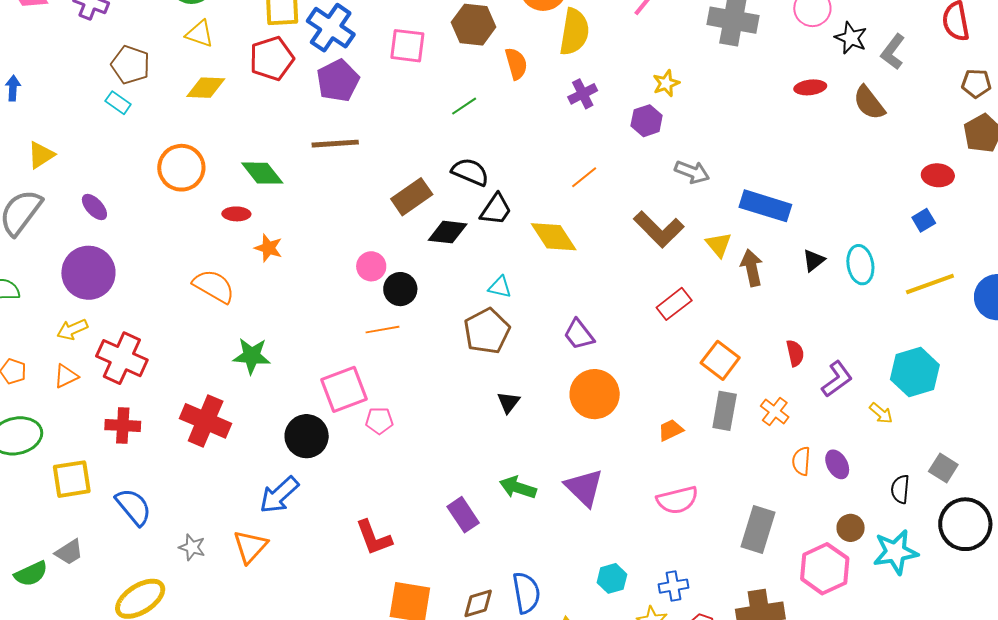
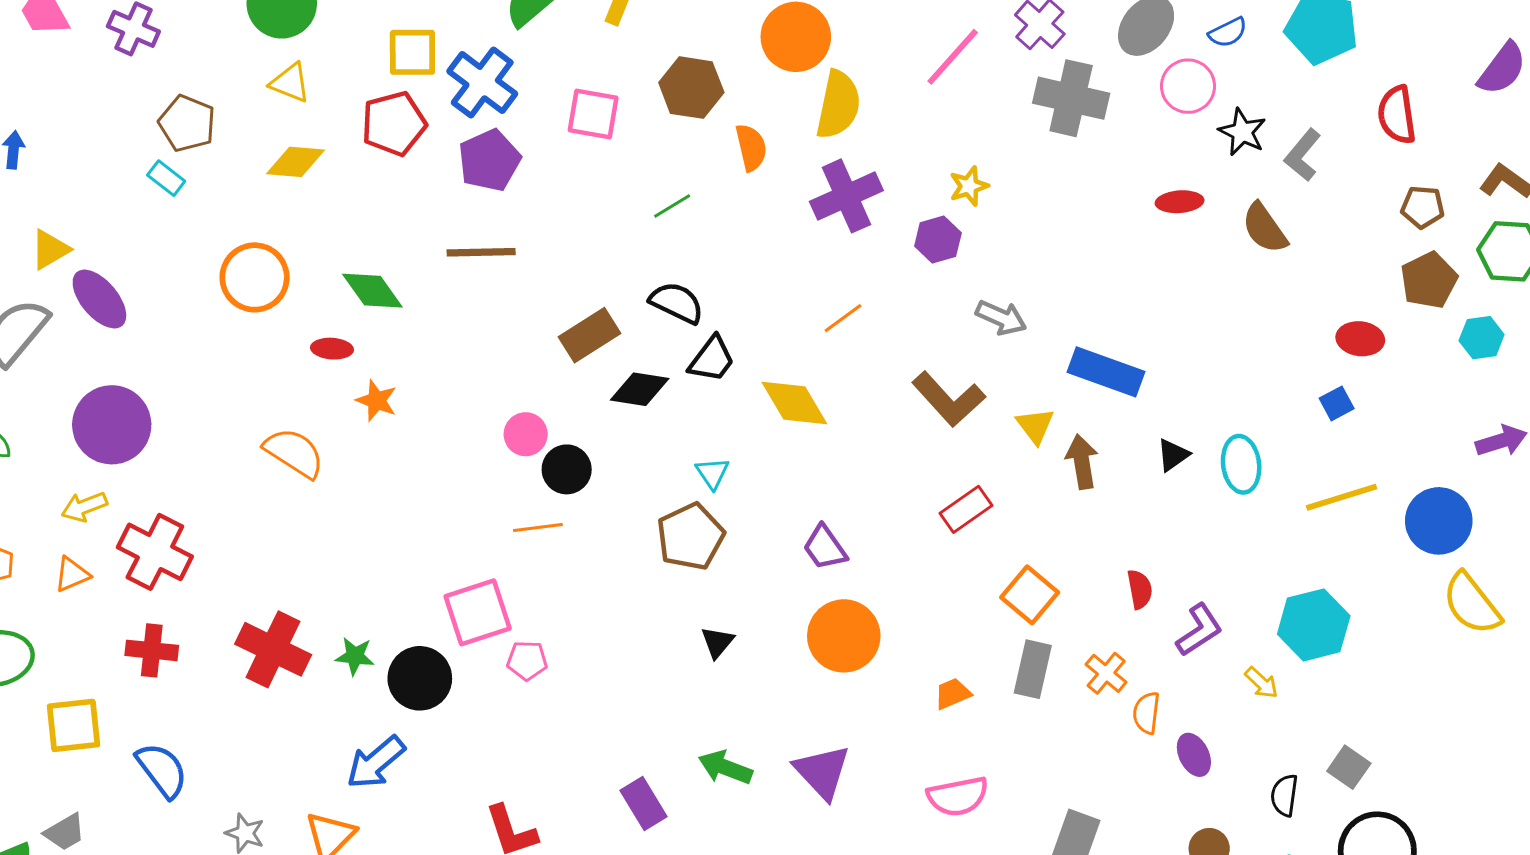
purple cross: (583, 94) -> (846, 196), size x1.6
purple ellipse: (94, 207) -> (99, 299), moved, size x1.5
cyan triangle: (500, 287) -> (712, 473), turned 40
green star: (252, 356) -> (355, 656), moved, size x0.7
orange semicircle: (801, 461) -> (1146, 713), moved

